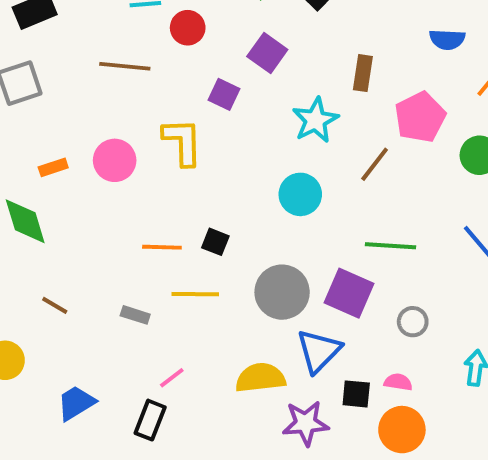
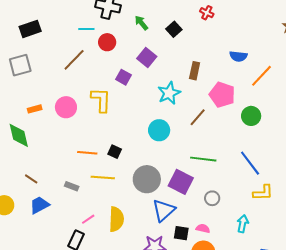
brown line: (125, 66) -> (74, 60), turned -55
pink pentagon: (420, 117) -> (222, 95), turned -30
yellow semicircle: (260, 378) -> (116, 219), moved, turned 95
blue trapezoid: (76, 403) -> (39, 205), moved

